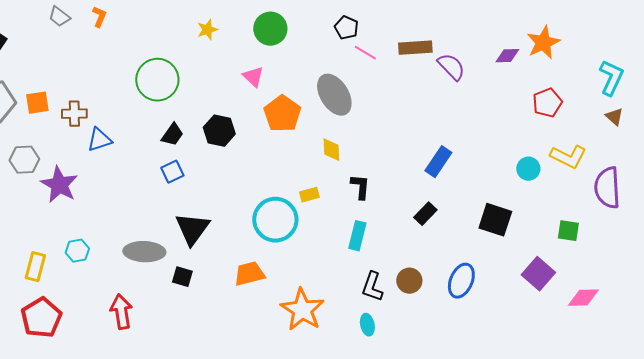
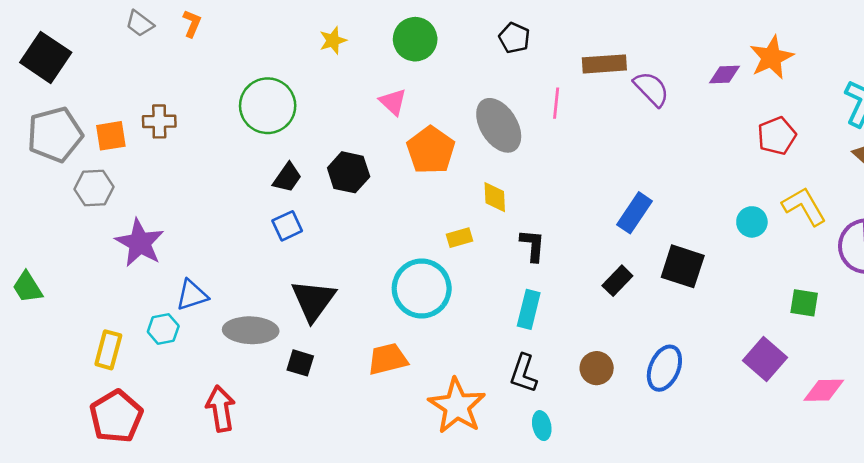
pink line: (365, 53) -> (556, 103), moved, turned 65
brown cross: (74, 114) -> (159, 121), moved
blue triangle: (99, 140) -> (192, 295), moved
yellow L-shape: (568, 157) -> (804, 206), turned -147
gray hexagon: (24, 160) -> (94, 188), moved
yellow rectangle: (309, 195) -> (460, 238), moved
black square: (495, 220) -> (683, 266), moved
black L-shape: (372, 287) -> (523, 373), moved

